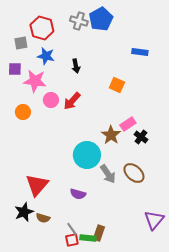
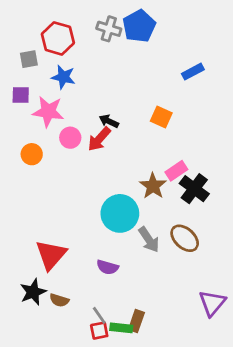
blue rectangle: (140, 52) -> (193, 72), turned -35
black arrow: (76, 66) -> (109, 121), moved, turned 128
black cross: (141, 137) -> (194, 189), size x1.5

